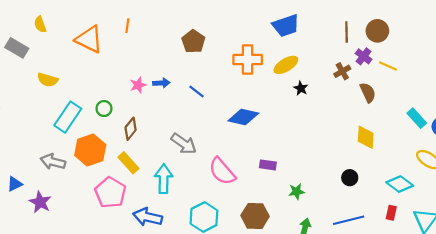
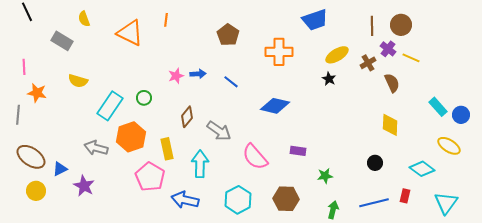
yellow ellipse: (286, 65) -> (337, 55), moved
yellow semicircle: (48, 80) -> (78, 81), moved
brown diamond: (131, 129) -> (187, 117), moved
yellow rectangle: (128, 163) -> (167, 149), turned 30
red rectangle: (391, 213) -> (405, 196), moved

